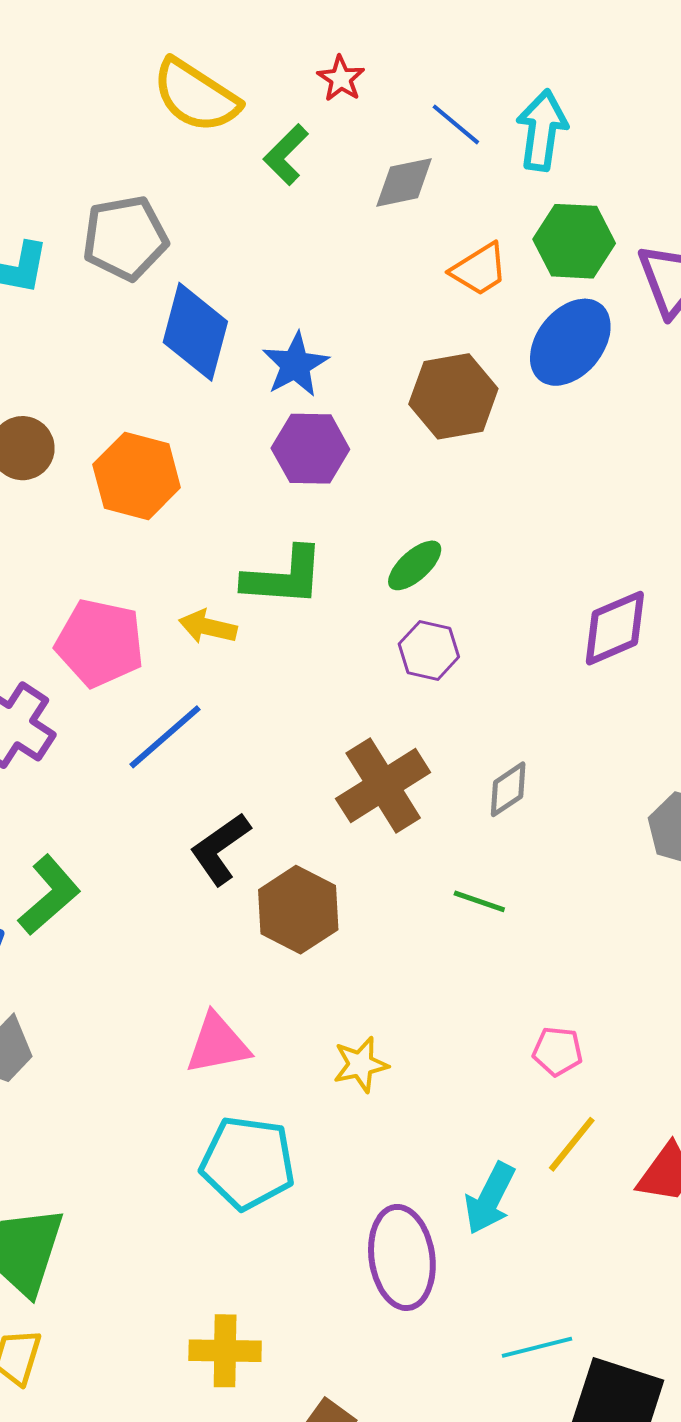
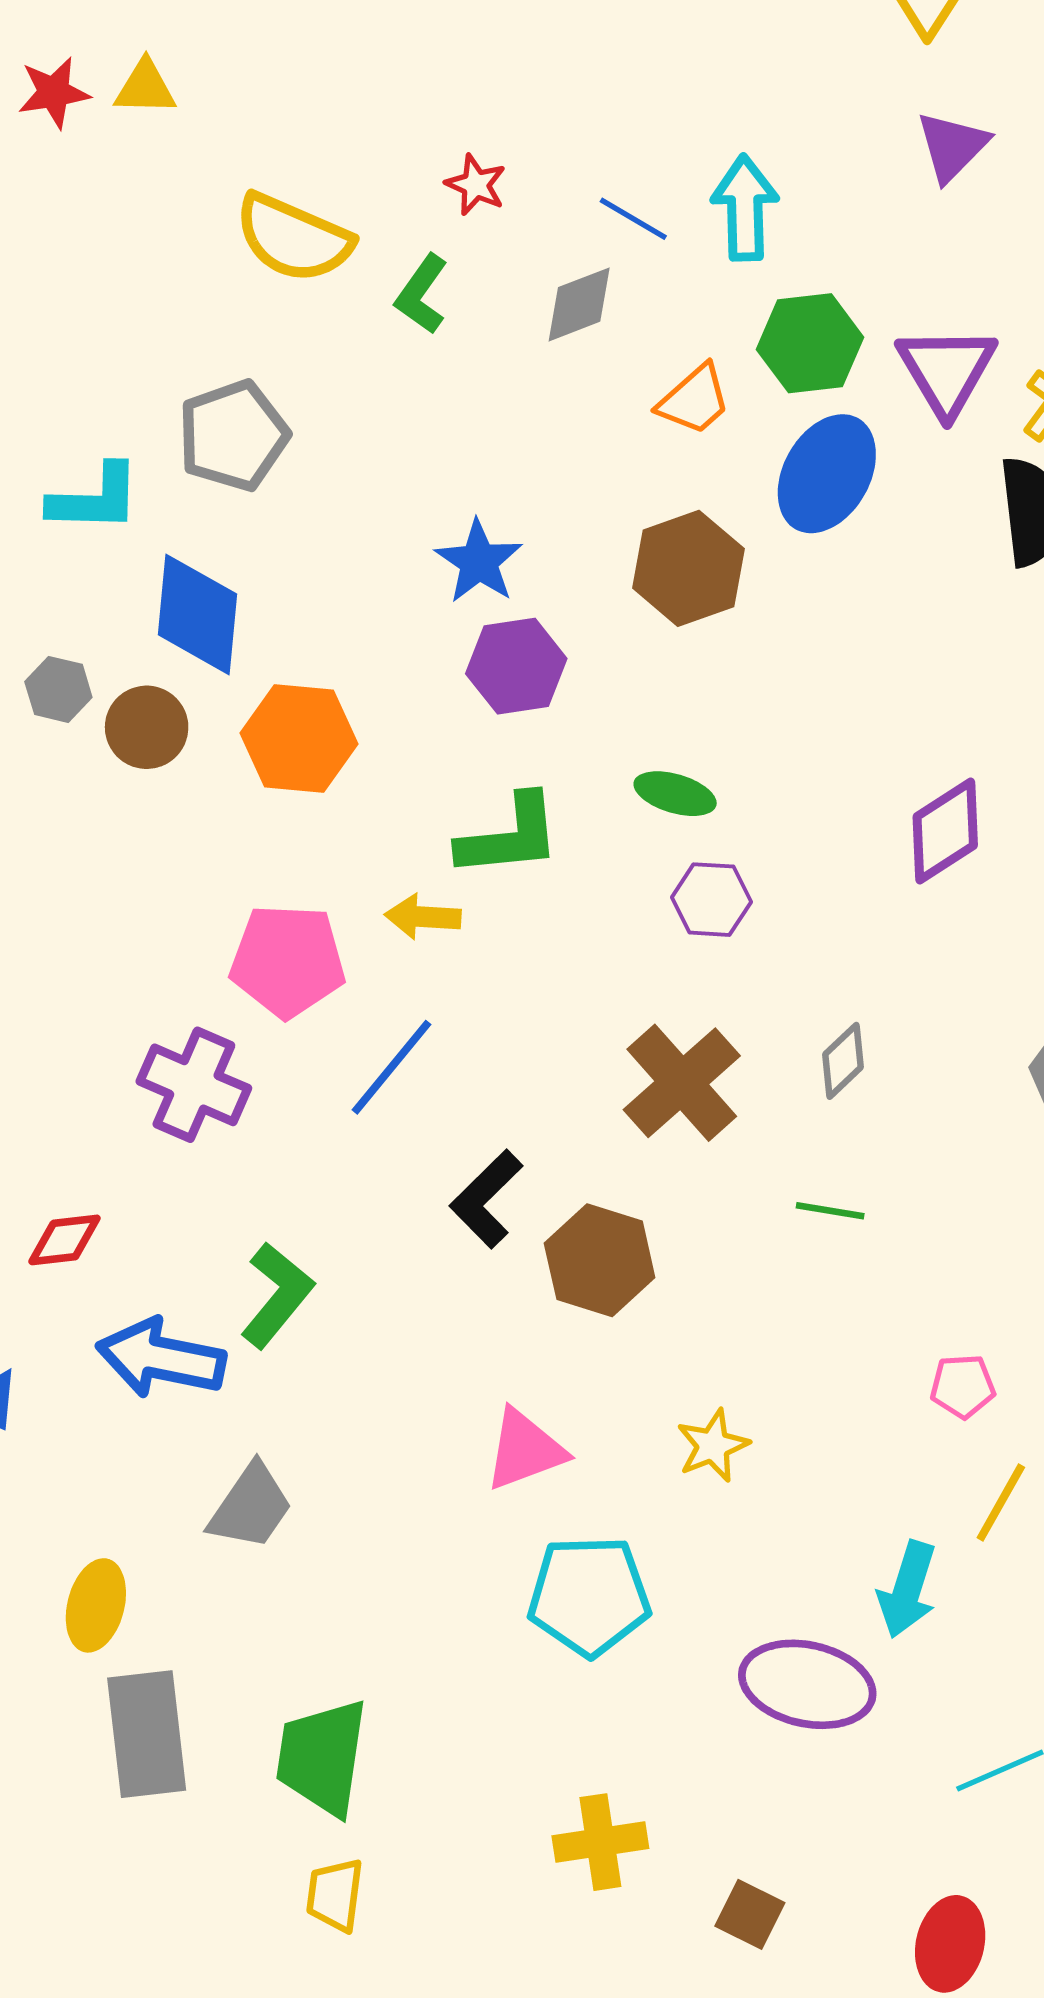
blue diamond: (195, 332) -> (197, 614), moved
green ellipse: (415, 565) -> (675, 794), turned 68
purple ellipse: (402, 1257) -> (807, 1684), turned -60

